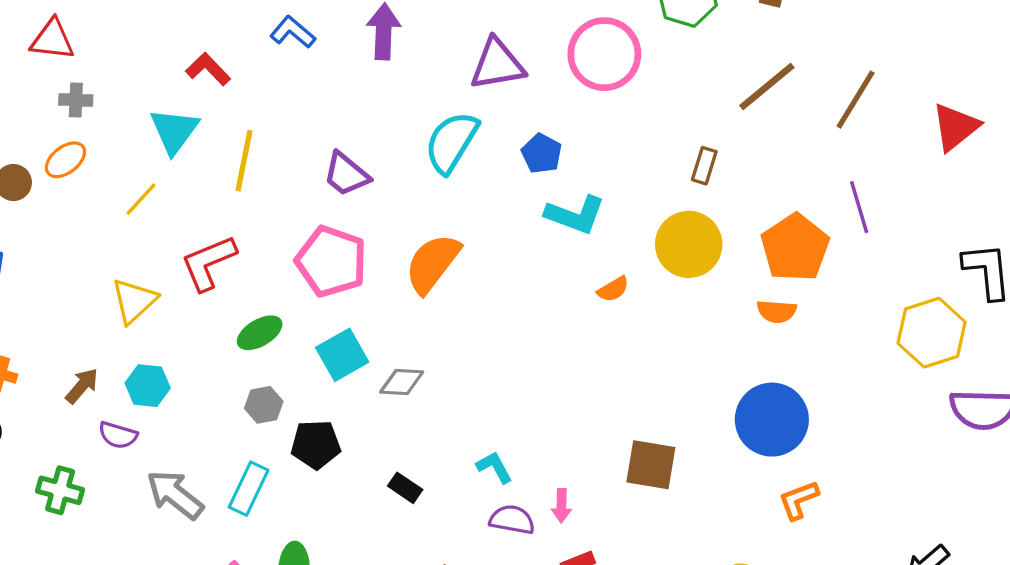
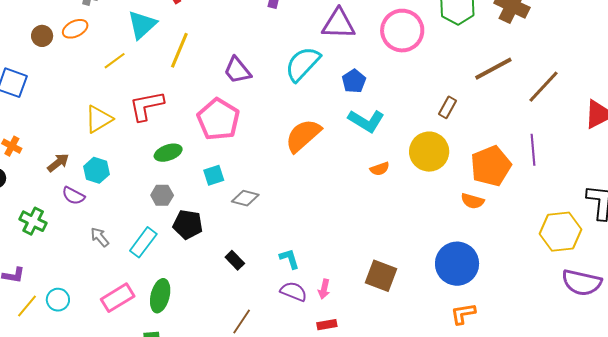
orange semicircle: (433, 263) -> (303, 136), moved
cyan square: (342, 355) -> (214, 175), size x0.7
gray arrow: (175, 495) -> (100, 237), size x0.6

